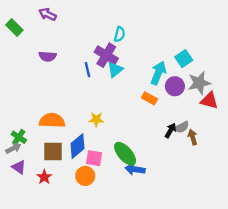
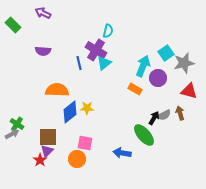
gray star: (199, 83) -> (184, 63), moved
orange semicircle: (52, 121) -> (57, 90), moved
brown arrow: (193, 137) -> (180, 113), moved
blue diamond: (77, 146) -> (70, 112), moved
green ellipse: (125, 154) -> (144, 135), moved
purple triangle: (19, 167) -> (47, 151), moved, turned 40

